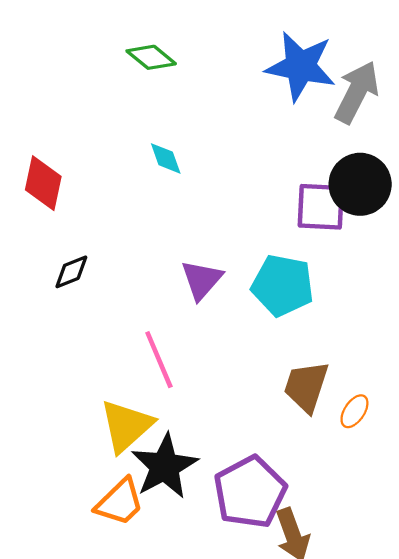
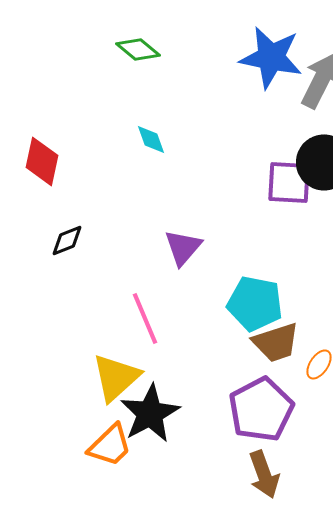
cyan pentagon: (283, 285) -> (255, 303), moved
brown trapezoid: (306, 387) -> (276, 342), turned -126
purple pentagon: (250, 492) -> (261, 409), moved

